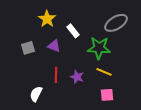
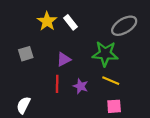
white rectangle: (73, 31) -> (70, 22), moved
purple triangle: (54, 46) -> (64, 59), moved, turned -48
white semicircle: (36, 94) -> (23, 105), moved

